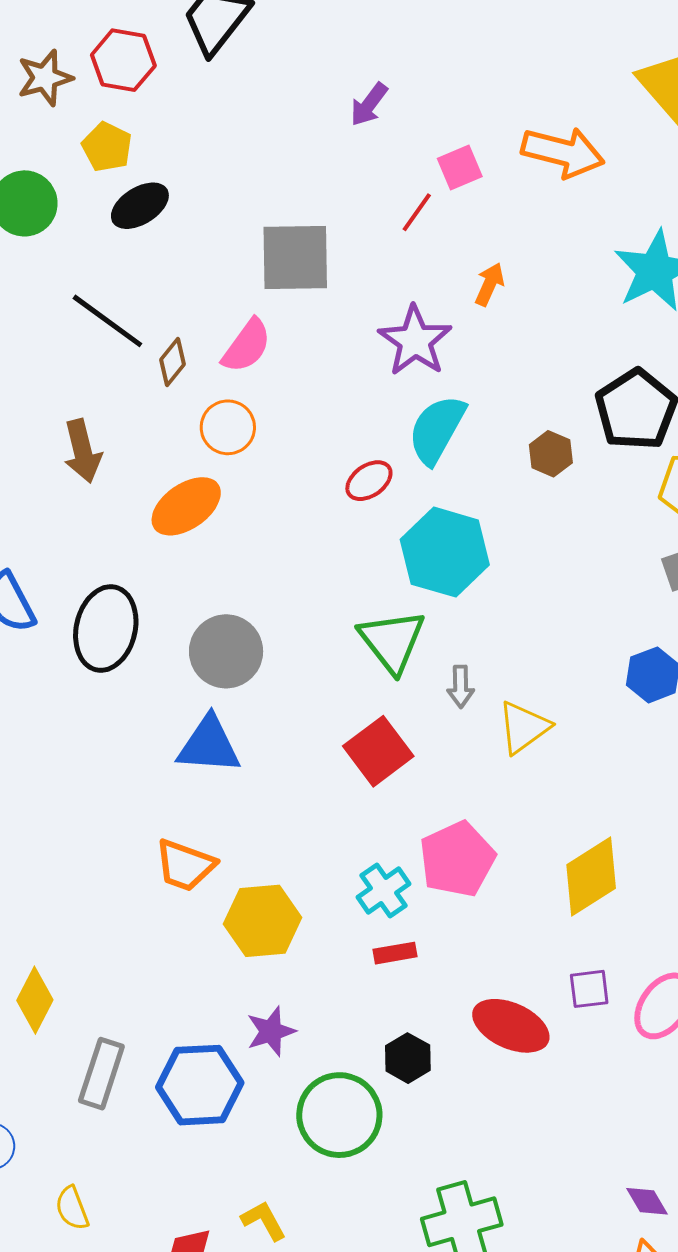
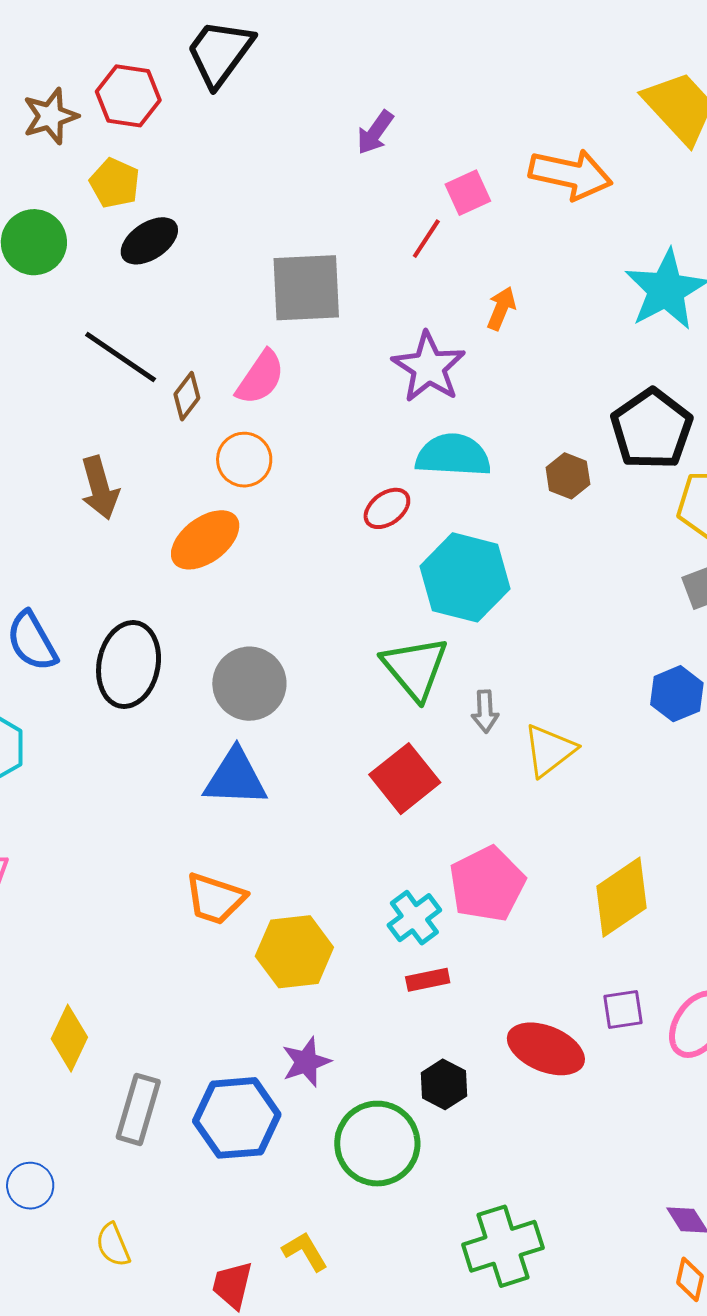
cyan semicircle: (437, 430) -> (453, 455), turned 66

